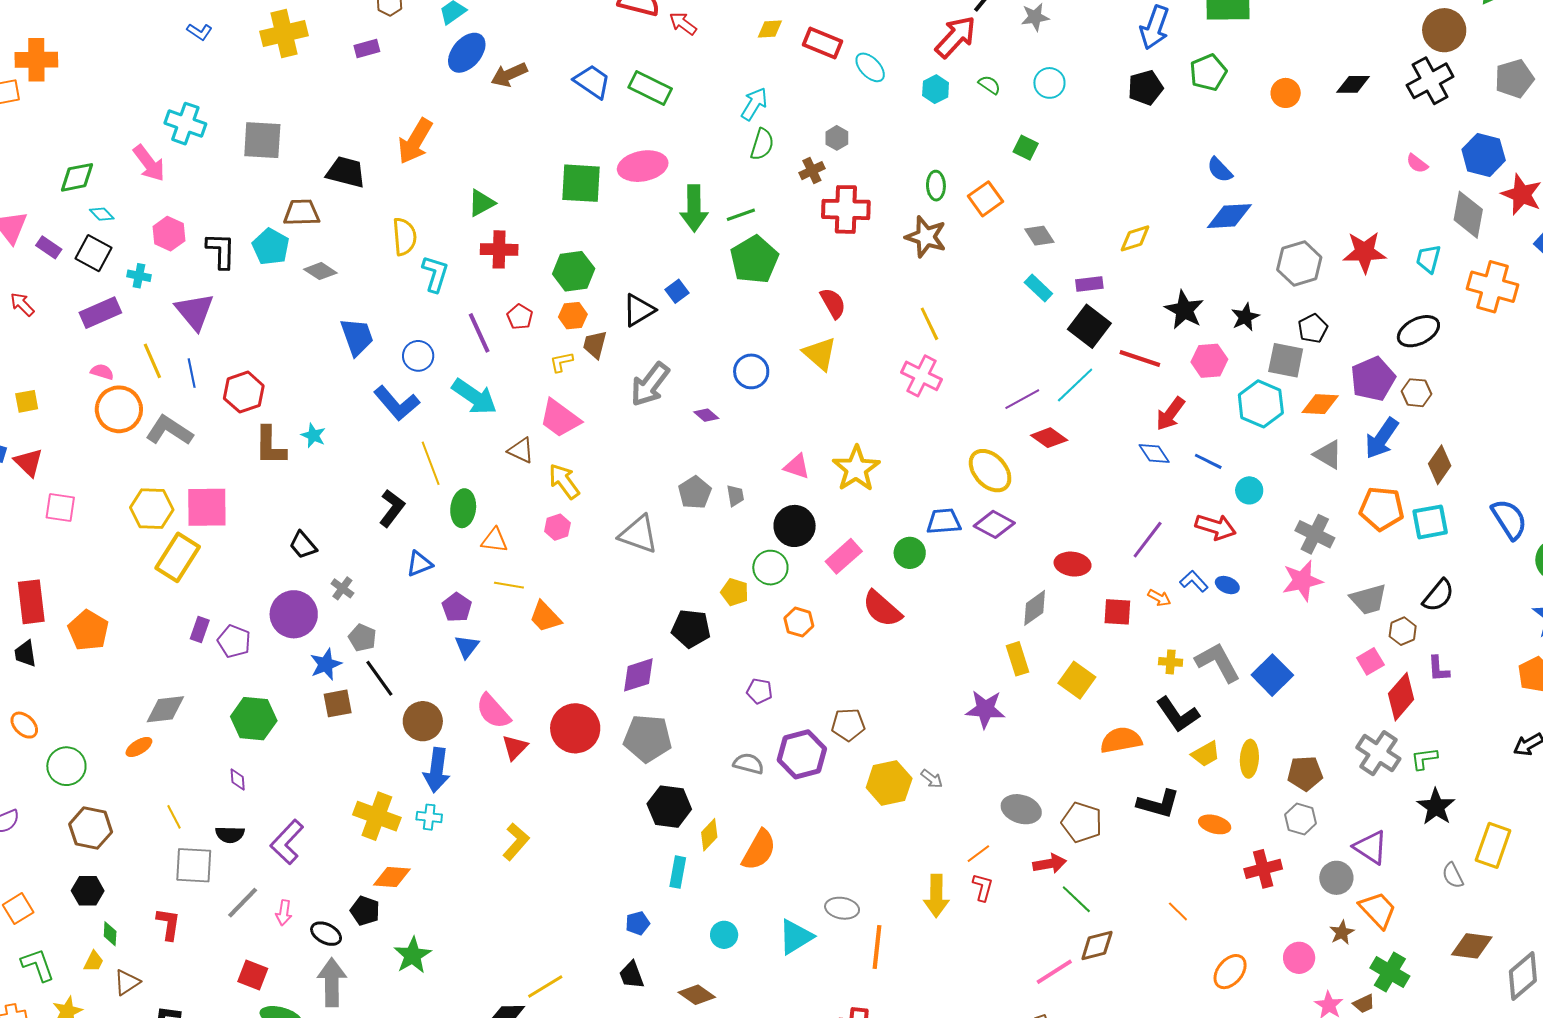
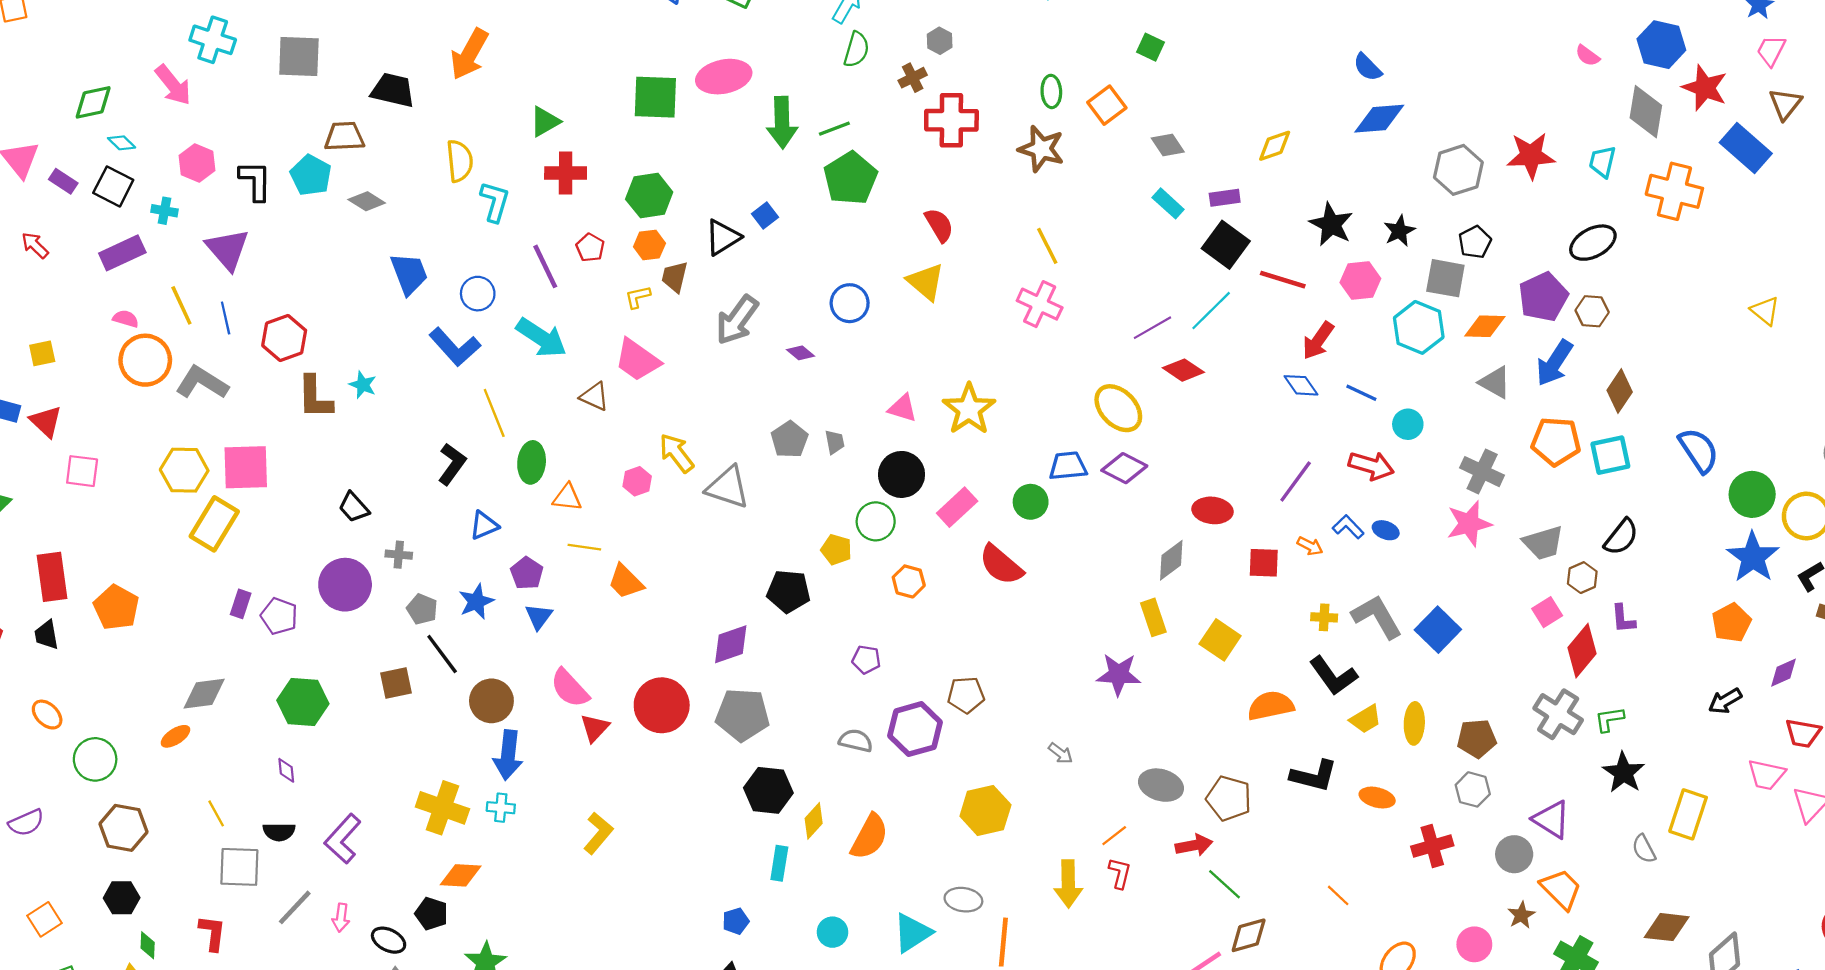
yellow arrow: (564, 481) -> (676, 453), moved
gray cross: (342, 588) -> (399, 555), turned -30
blue star: (326, 664) -> (476, 602), moved
yellow hexagon: (889, 783) -> (985, 811), moved

